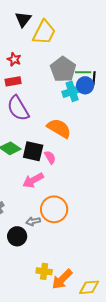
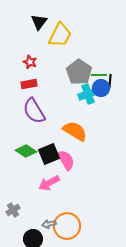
black square: (33, 151) -> (49, 154), turned -35
pink semicircle: (50, 157) -> (66, 160), size x1.5
orange circle: (54, 209) -> (67, 226), moved

